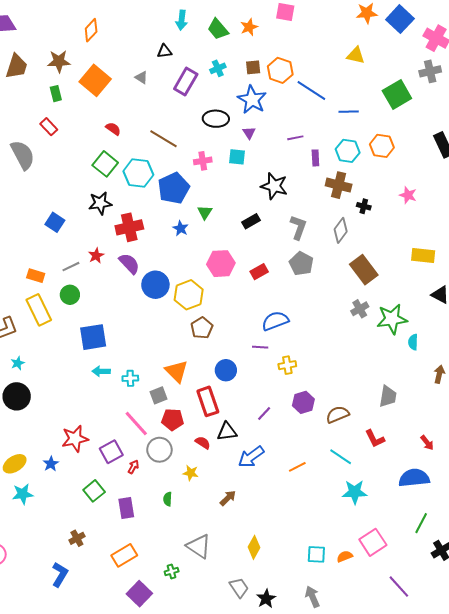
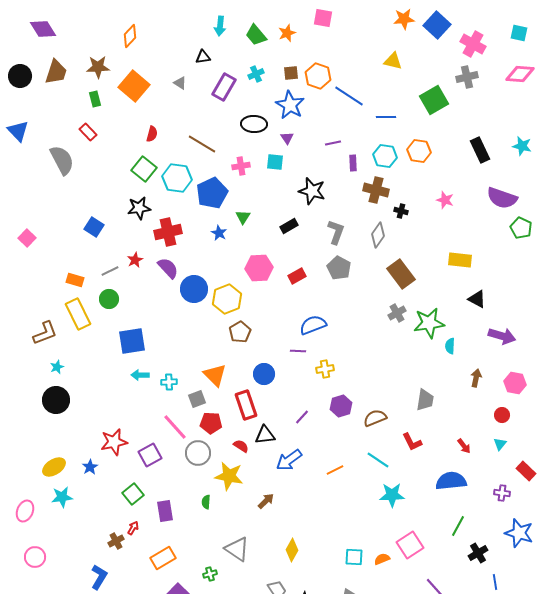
red semicircle: (113, 129) -> (152, 134), turned 70
red arrow: (133, 467) -> (133, 528), moved
yellow star: (191, 473) -> (229, 476), size x1.8

